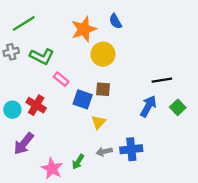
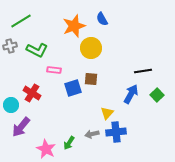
pink rectangle: (61, 79) -> (54, 70), turned -32
blue square: (83, 99) -> (73, 88), turned -36
cyan circle: (12, 110) -> (11, 105), moved
yellow triangle: (98, 122) -> (107, 113), moved

